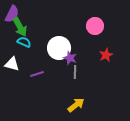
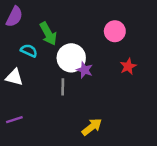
green arrow: (20, 27) -> (48, 34), moved
gray line: (75, 72) -> (63, 87), moved
purple line: (37, 74) -> (14, 120), moved

